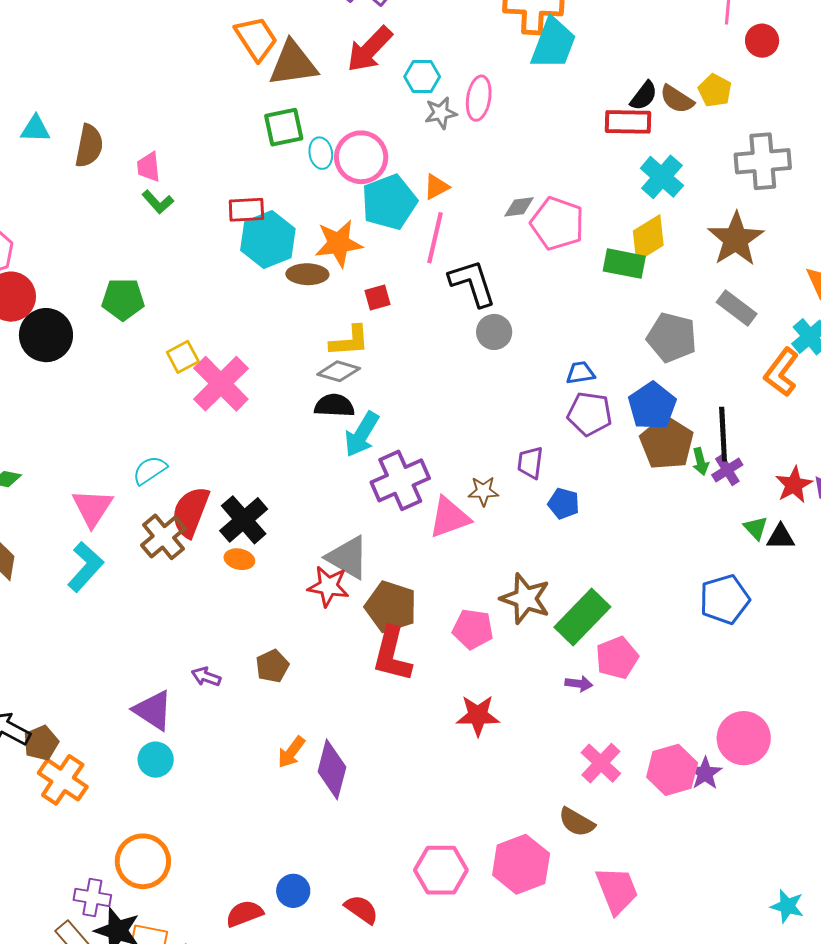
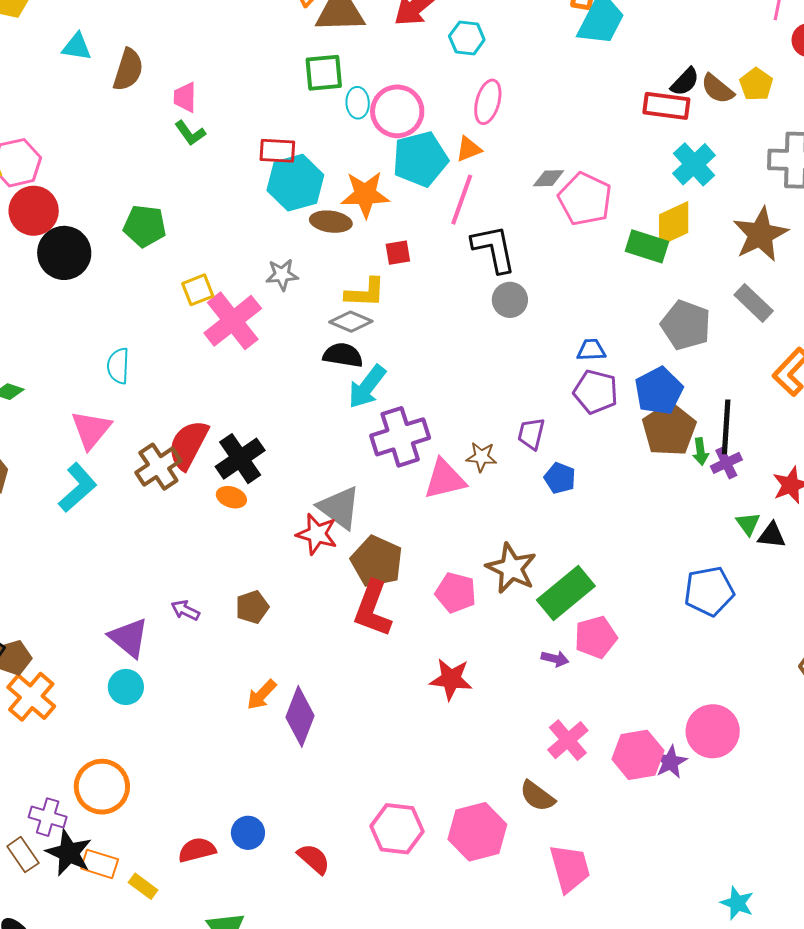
pink ellipse: (479, 98) -> (488, 102), moved
gray star: (441, 113) -> (282, 275), moved
cyan semicircle: (150, 470) -> (118, 366), moved, turned -60

